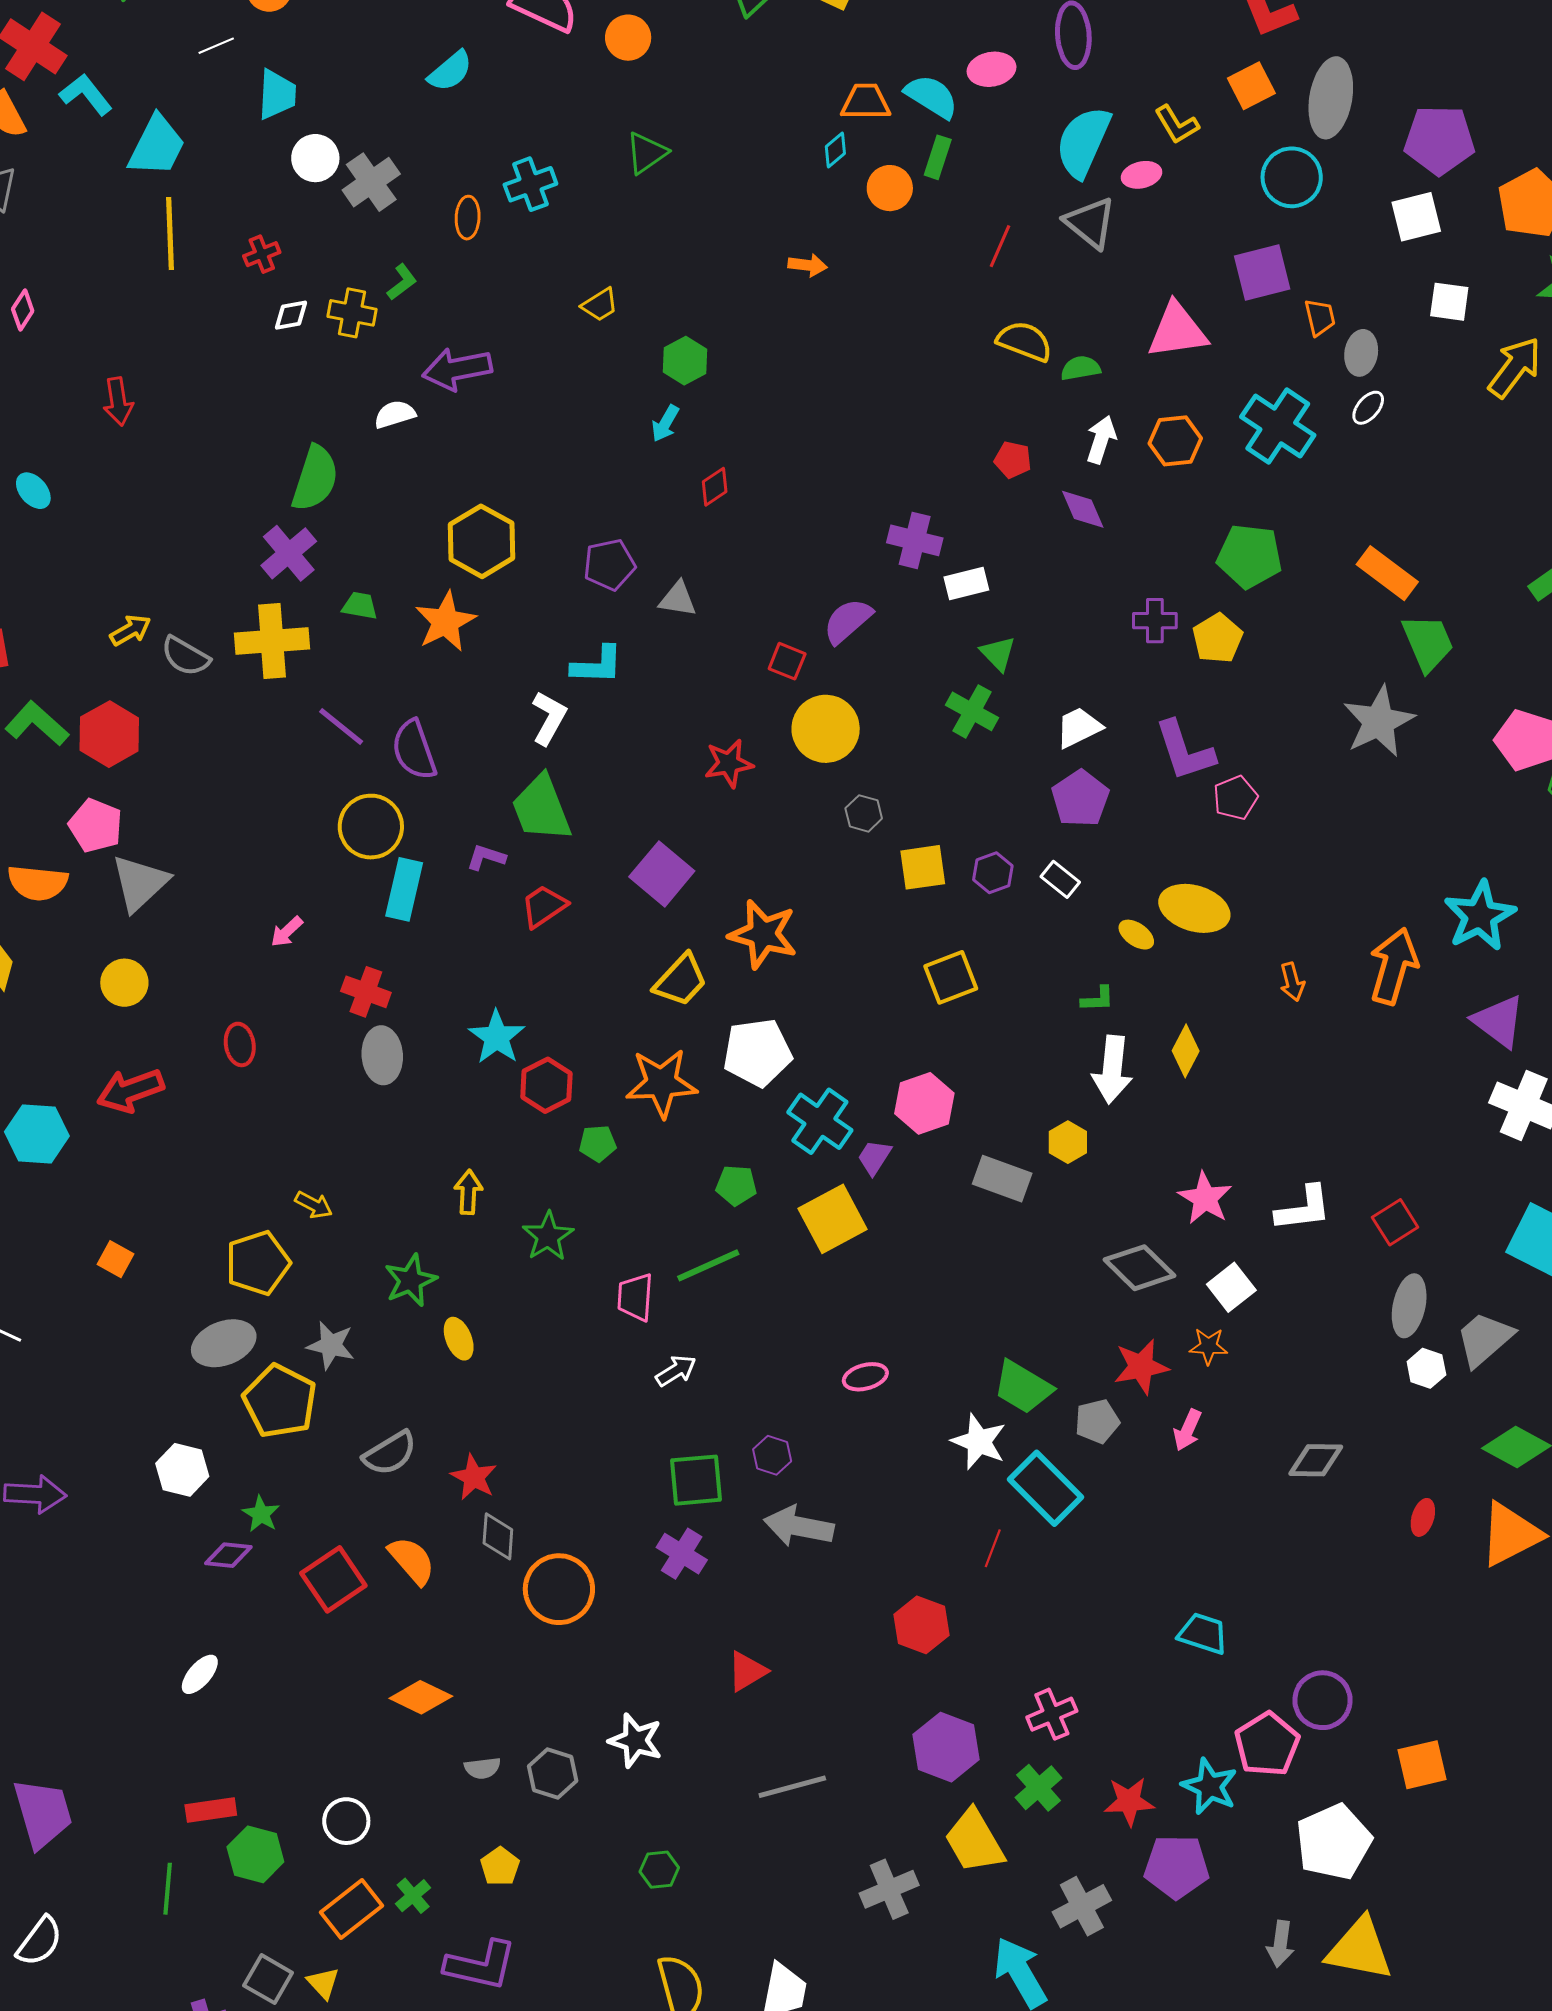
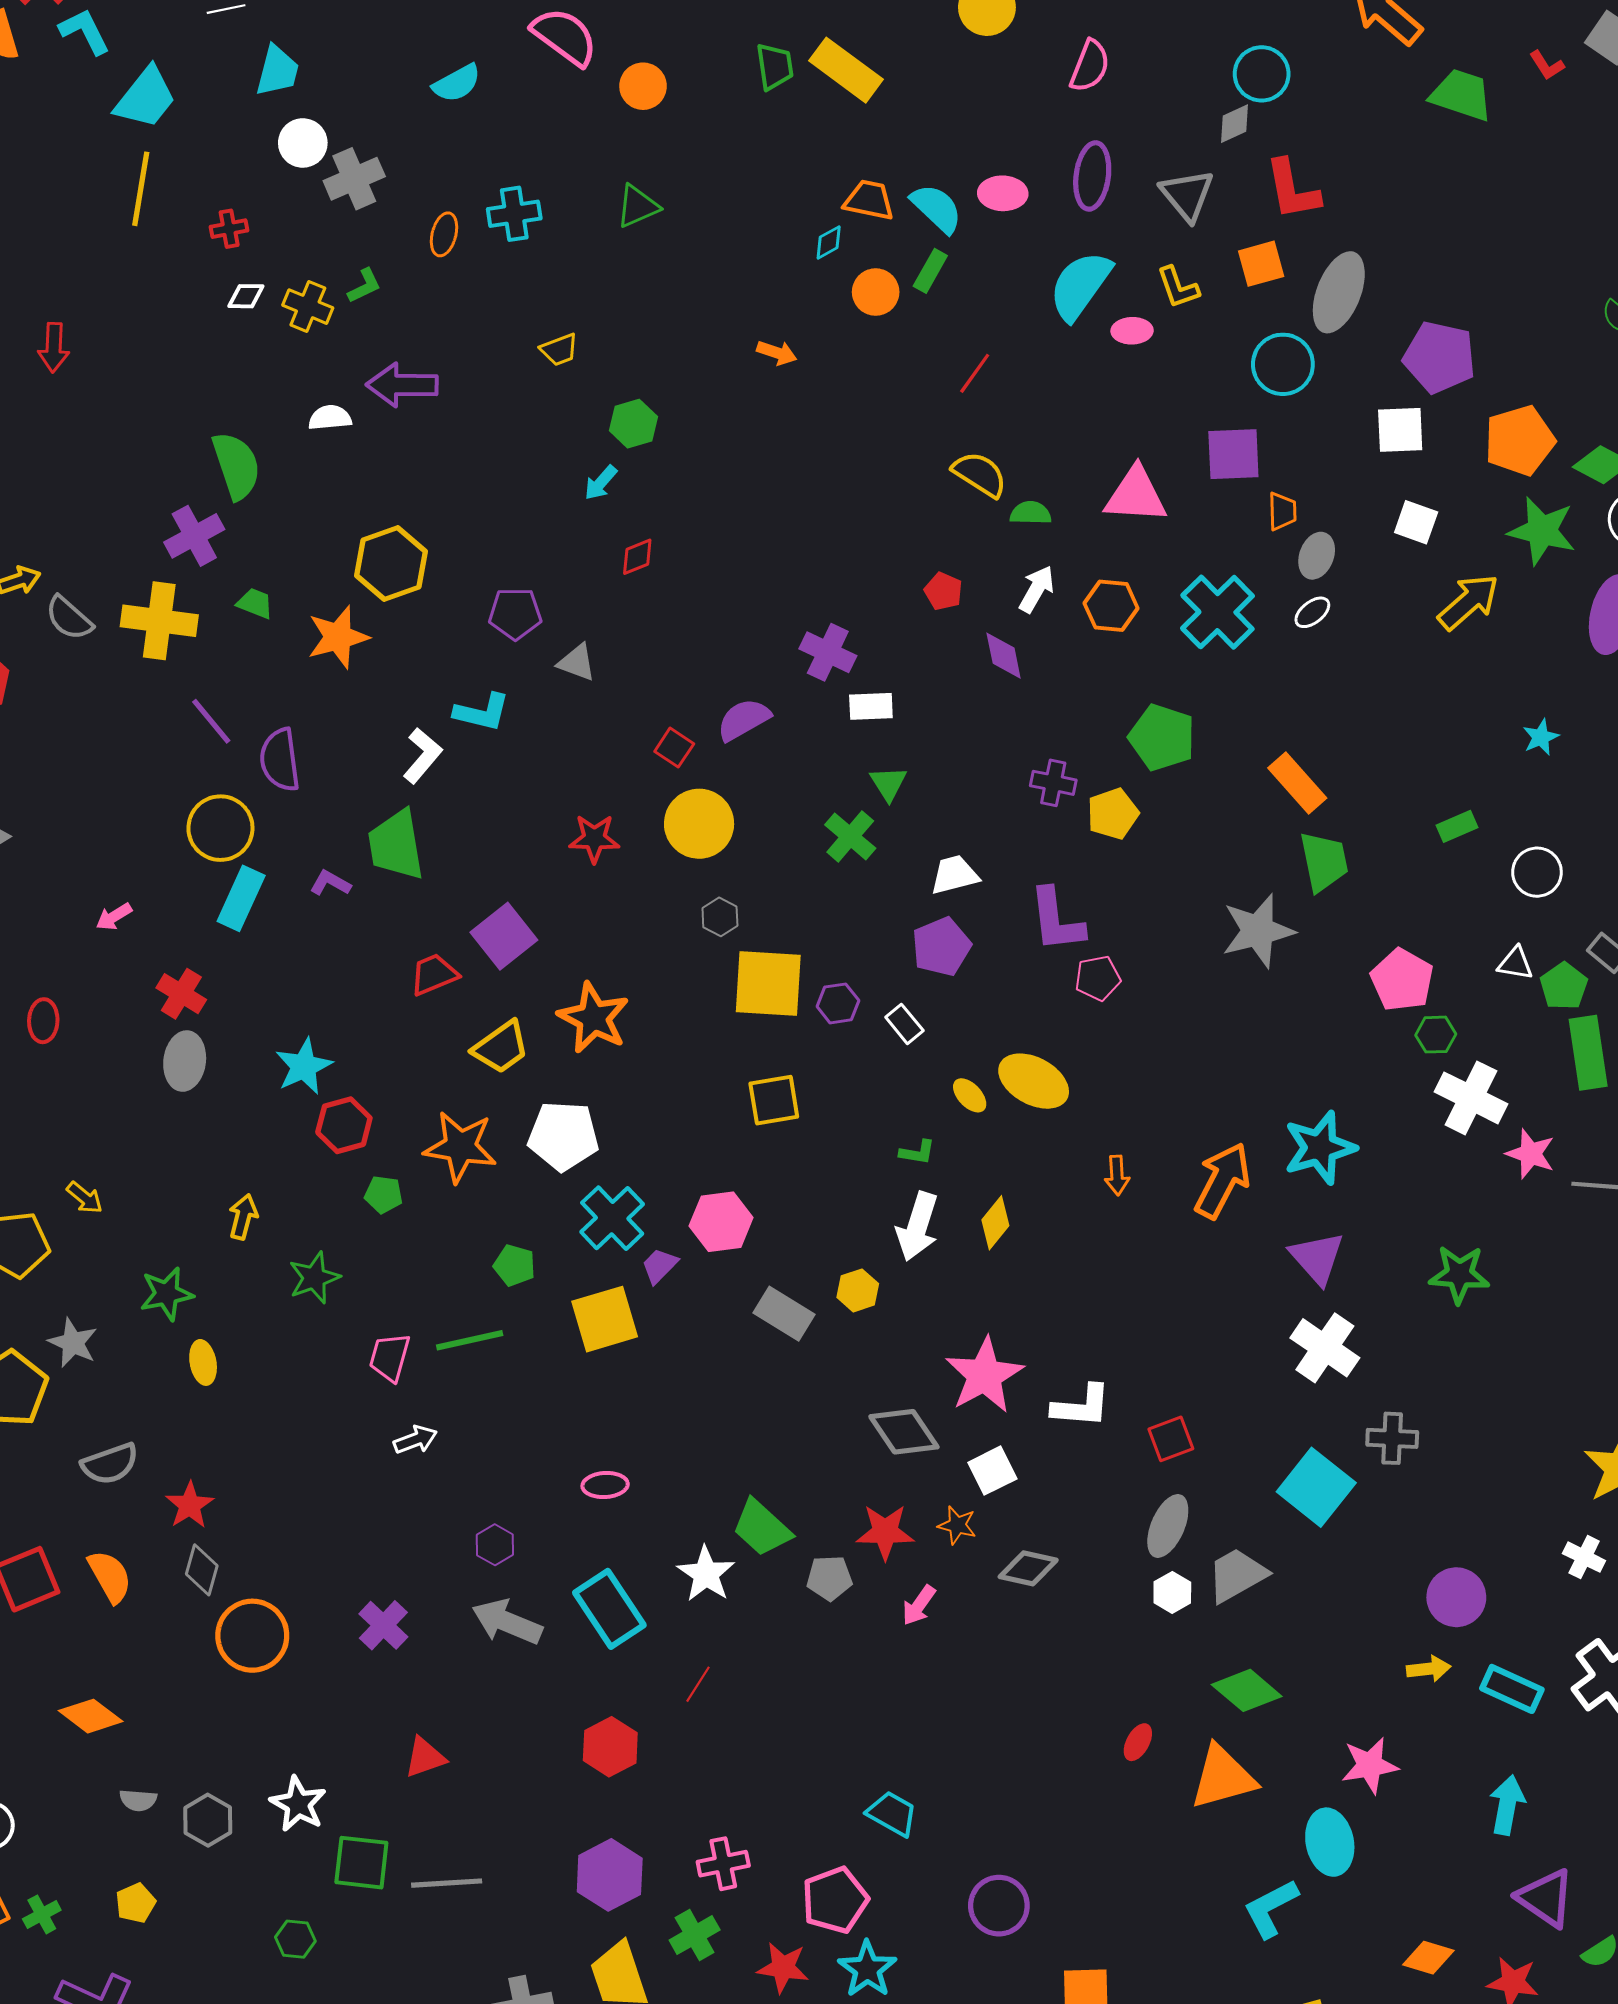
gray triangle: (1090, 223) -> (1187, 195), moved
green semicircle: (315, 478) -> (236, 466), turned -48
yellow square: (923, 867) -> (768, 983), size x1.5
red trapezoid: (544, 906) -> (434, 974), moved
pink star: (1205, 1198) -> (984, 1375), size x1.4
gray diamond: (1316, 1460) -> (1028, 1568), moved
green square: (696, 1480) -> (361, 1863), moved
cyan rectangle: (1046, 1488) -> (609, 1609), moved
pink pentagon: (1267, 1744) -> (835, 1900), moved

